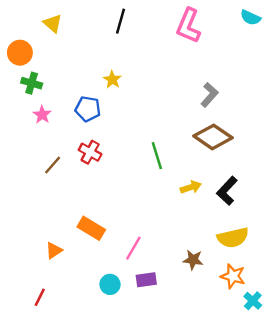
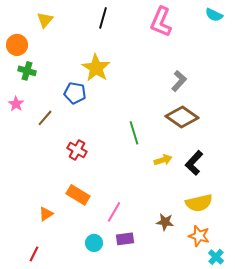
yellow triangle: (53, 23) -> (45, 20), turned 30
yellow star: (112, 80) -> (96, 68), size x1.8
pink star: (42, 115) -> (16, 104), moved
red cross: (90, 152) -> (77, 150), moved
brown line: (53, 165) -> (45, 118), moved

